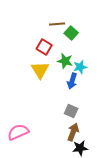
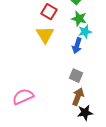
green star: (65, 61) -> (79, 19), moved

